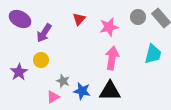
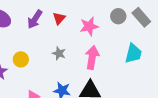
purple arrow: (44, 33) -> (35, 19), moved
gray star: (63, 81) -> (59, 53), moved

